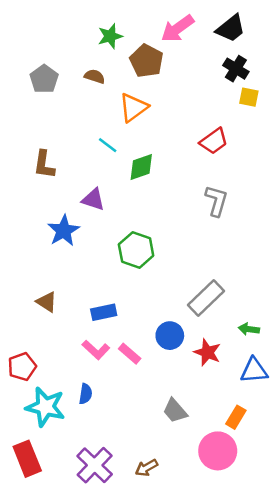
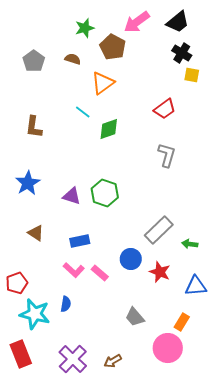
purple triangle: (93, 199) -> (72, 196), moved
blue star: (64, 231) -> (28, 183), moved
green arrow: (249, 329) -> (190, 244), moved

